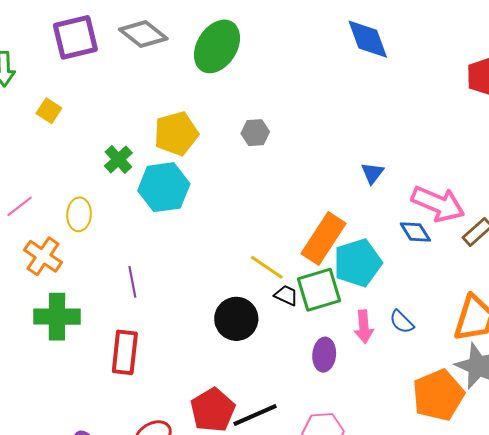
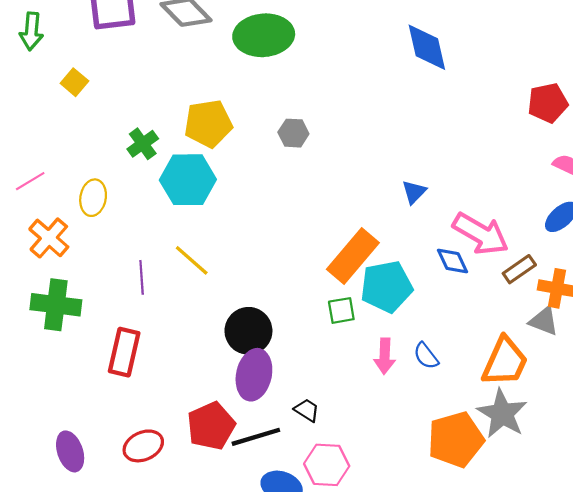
green ellipse: (217, 46) -> (264, 35), turned 46
yellow line: (267, 267) -> (192, 260), moved
green square: (319, 290) -> (341, 310), size x0.6
black trapezoid: (286, 295) -> (307, 410), moved
purple ellipse: (324, 355) -> (254, 375), moved, size x1.4

